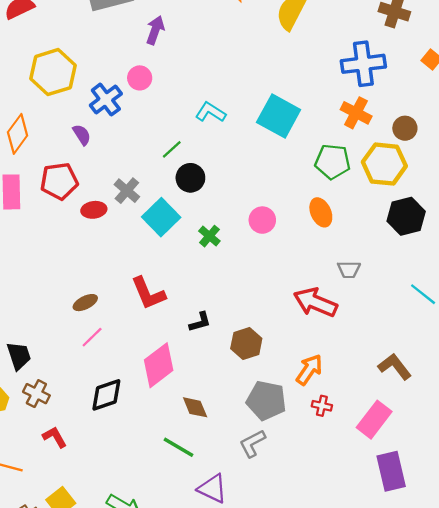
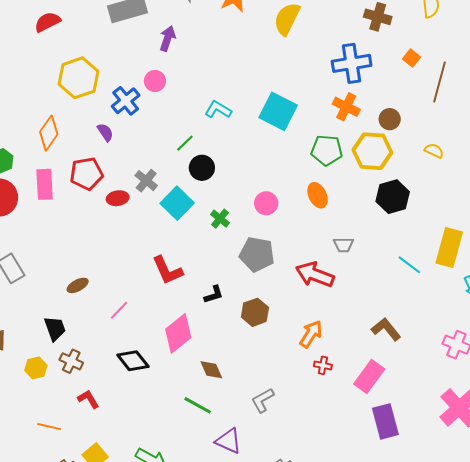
brown ellipse: (85, 303) -> (78, 285), moved
black diamond: (106, 395) -> (133, 361), turned 72
gray pentagon: (266, 400) -> (257, 254), moved

